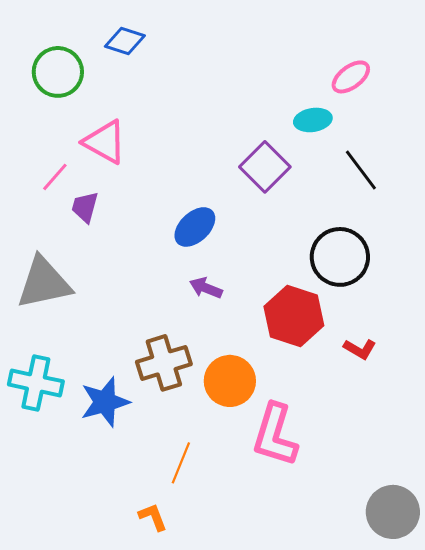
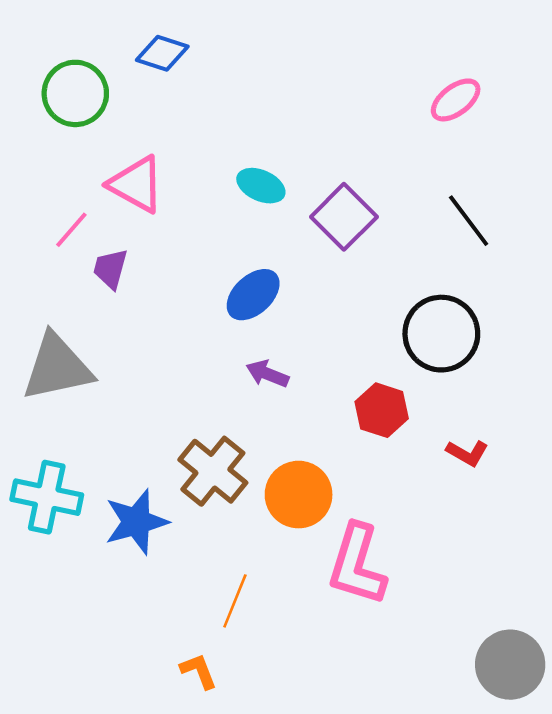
cyan ellipse: (313, 120) -> (261, 186), moved, turned 33
red hexagon: (294, 316) -> (382, 410), size x0.7
brown cross: (164, 363) -> (213, 471), turned -34

